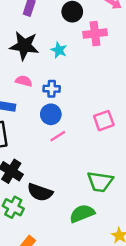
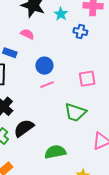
blue cross: (52, 89) -> (80, 31), moved
green trapezoid: (100, 182) -> (75, 112), moved
black semicircle: (40, 192) -> (24, 128), turned 115

